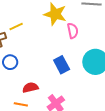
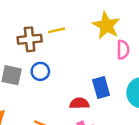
red semicircle: (30, 87) -> (79, 103), moved

